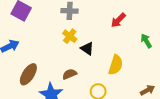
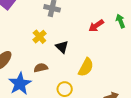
yellow cross: (70, 36) -> (39, 37), moved
green arrow: (146, 41) -> (120, 21), moved

